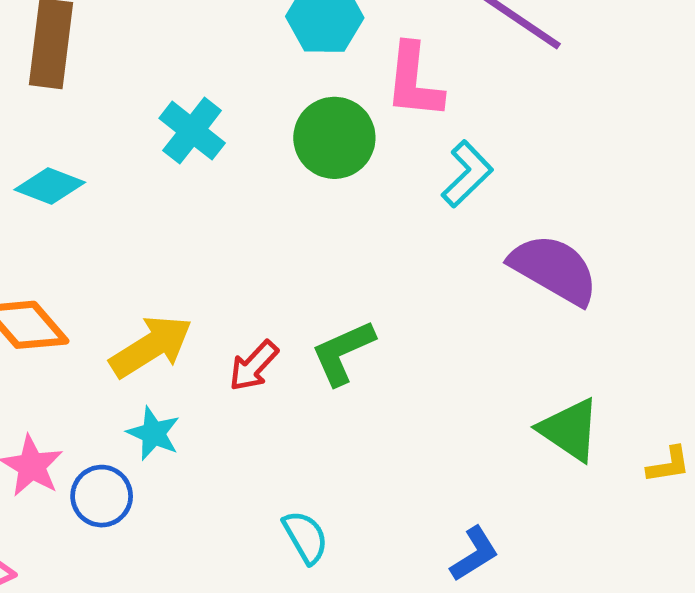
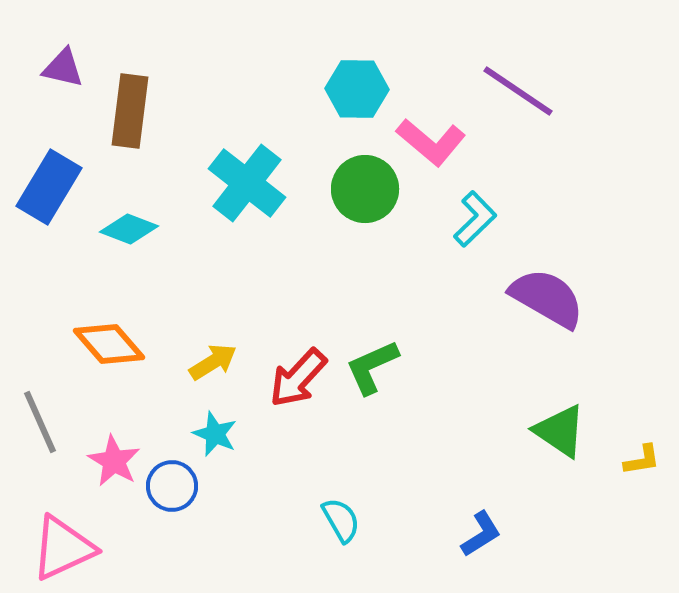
pink L-shape: (414, 81) -> (431, 142), turned -56
cyan cross: (192, 131) -> (247, 183), size x1.4
yellow arrow: (151, 346) -> (213, 362), size x0.7
red arrow: (254, 366) -> (298, 378), size x1.4

